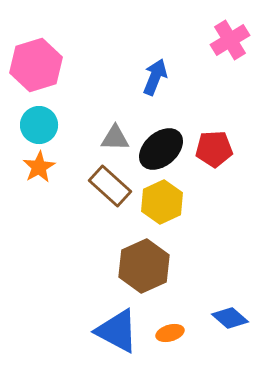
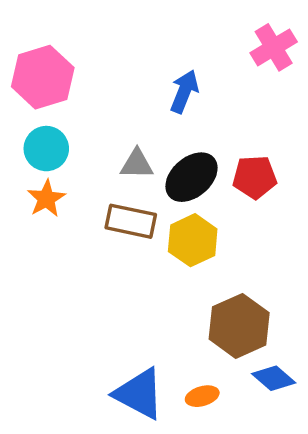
brown rectangle: (110, 186) -> (131, 221), turned -30
brown hexagon: (144, 266) -> (239, 326), moved

